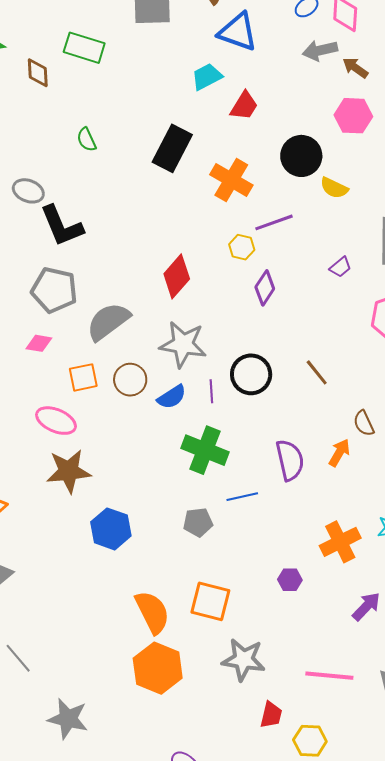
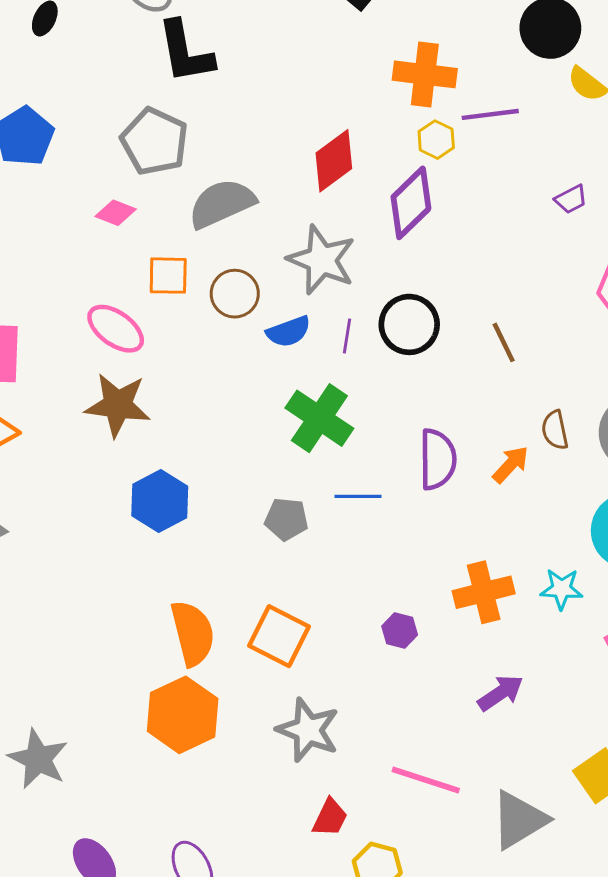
orange cross: (231, 180) -> (425, 74), moved, turned -36
purple diamond: (265, 288) -> (411, 203), moved, size x1.4

